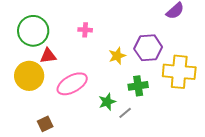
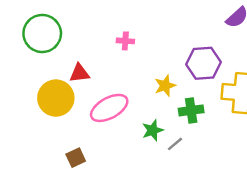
green circle: (33, 31) -> (42, 33), moved
yellow star: (117, 56) -> (165, 86), moved

